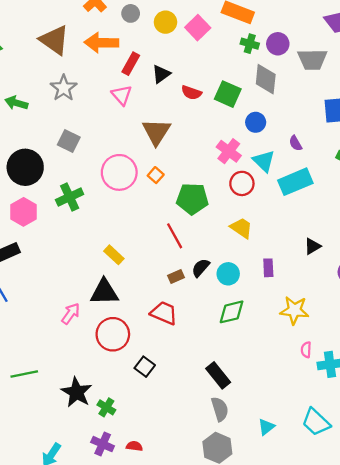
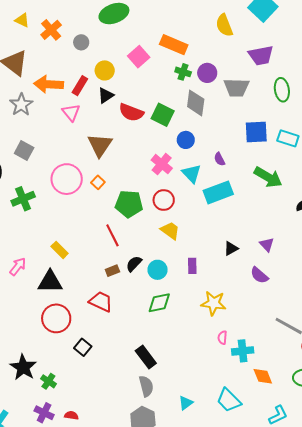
yellow circle: (165, 22) -> (105, 70), moved
orange arrow: (101, 43) -> (49, 84), moved
red semicircle: (191, 93) -> (131, 112), size x1.4
red circle: (242, 183) -> (164, 200), moved
pink arrow: (71, 314) -> (18, 266), moved

